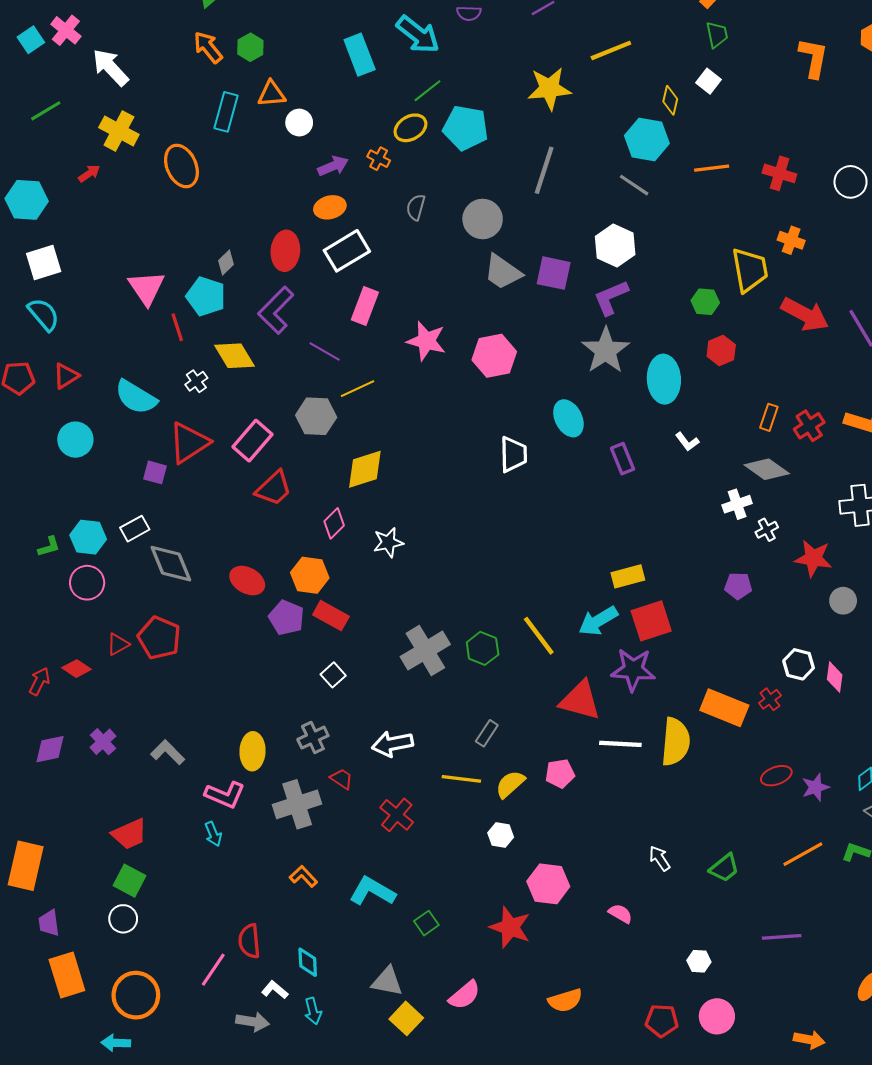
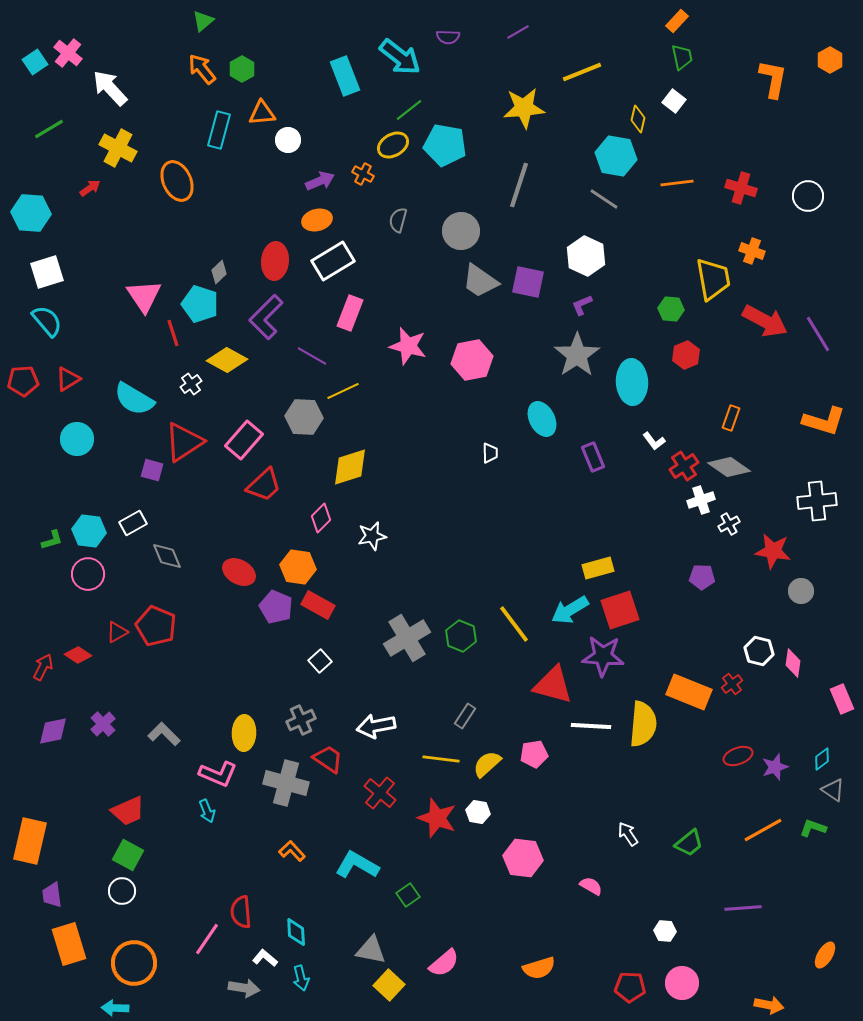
purple L-shape: (611, 297) -> (582, 305), size x0.6
yellow diamond: (234, 356) -> (227, 360), turned -30
red cross: (809, 426) -> (684, 466), moved
white trapezoid: (513, 454) -> (490, 453), size x0.6
gray diamond: (171, 564) -> (167, 556), size x0.7
red trapezoid: (342, 779) -> (328, 759), size x1.4
gray cross: (297, 804) -> (286, 783), turned 33
red star: (510, 927) -> (437, 818), moved

